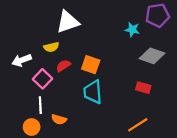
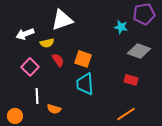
white arrow: (22, 60) -> (25, 34), moved
red semicircle: (63, 66) -> (58, 60), turned 88
pink square: (43, 79) -> (30, 67), moved
orange circle: (32, 127) -> (15, 116), moved

